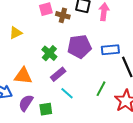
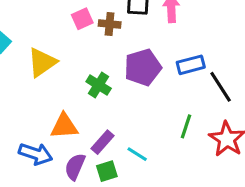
yellow triangle: (16, 33) -> (42, 62), size x1.5
purple rectangle: (58, 74) -> (102, 142), moved
cyan line: (67, 93) -> (137, 154), moved

